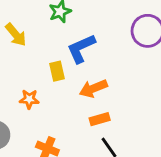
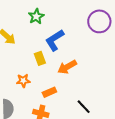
orange rectangle: (100, 119) -> (49, 92), moved

